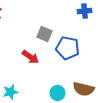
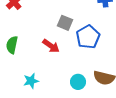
blue pentagon: (68, 48) -> (88, 37), turned 30

